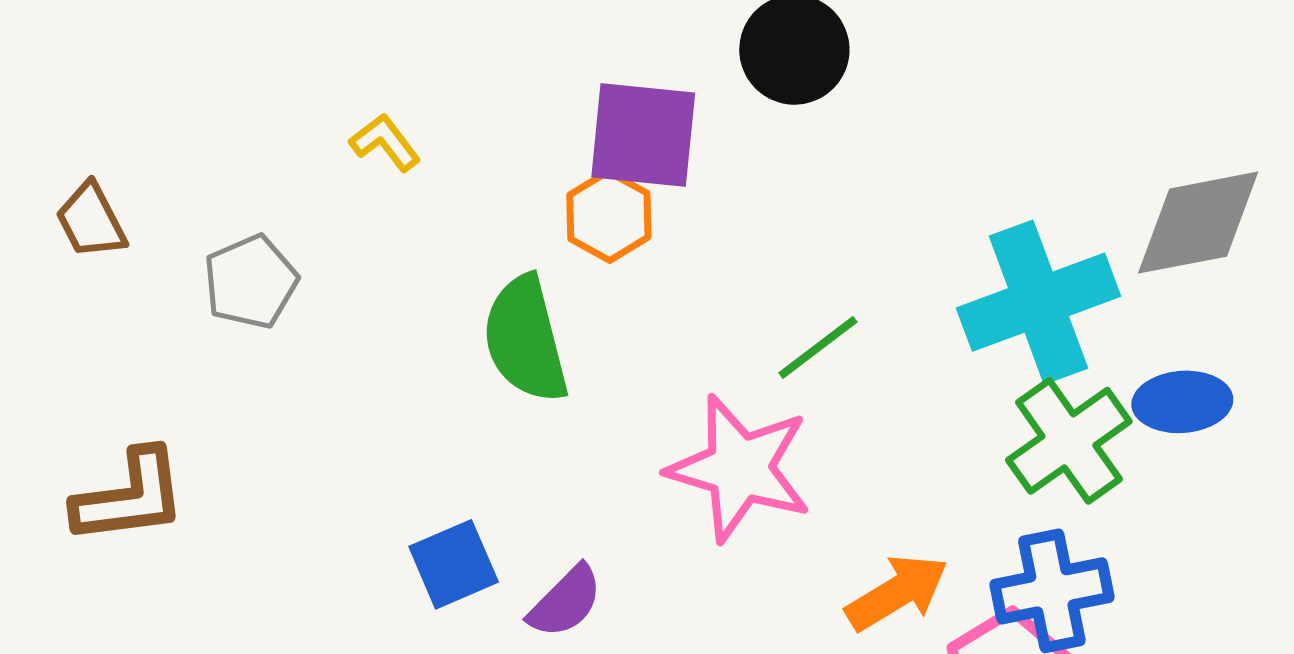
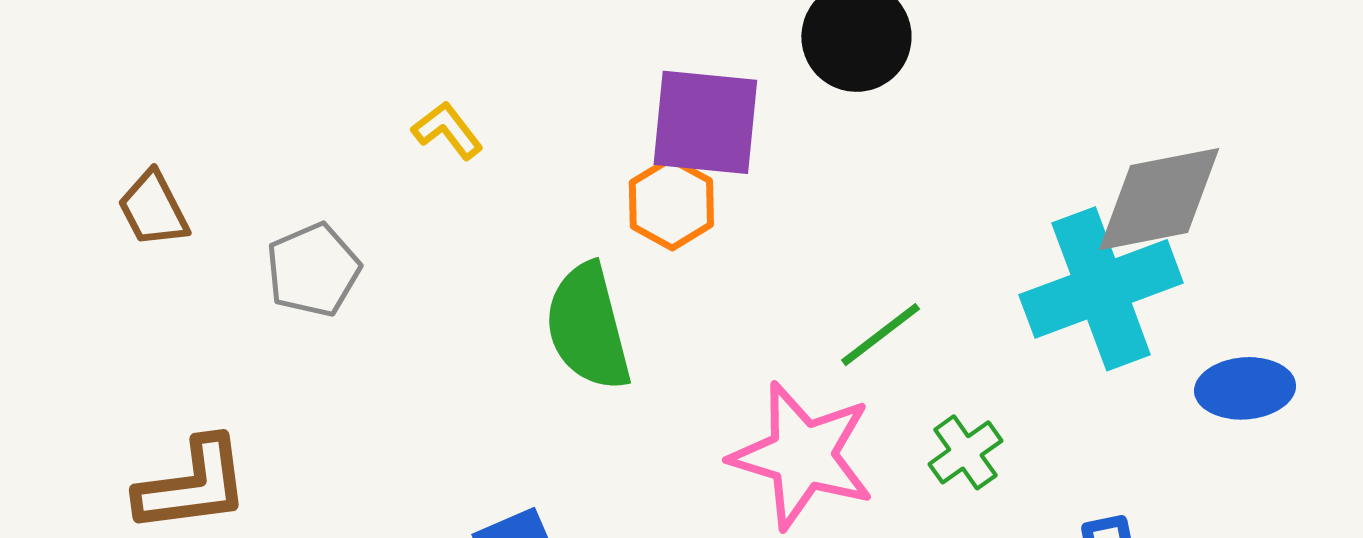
gray diamond: (1198, 223) -> (1159, 199), moved
green cross: (1069, 441) -> (965, 452), moved, size x0.6

